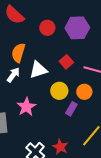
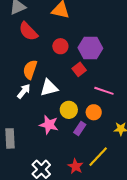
red square: (66, 62) -> (79, 69), moved
pink star: (26, 107) -> (49, 125), moved, turned -30
red star: (60, 147) -> (76, 166), moved

